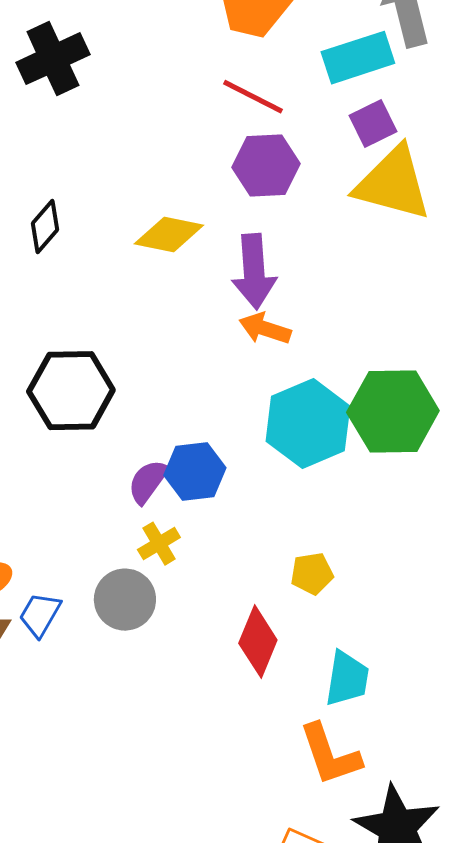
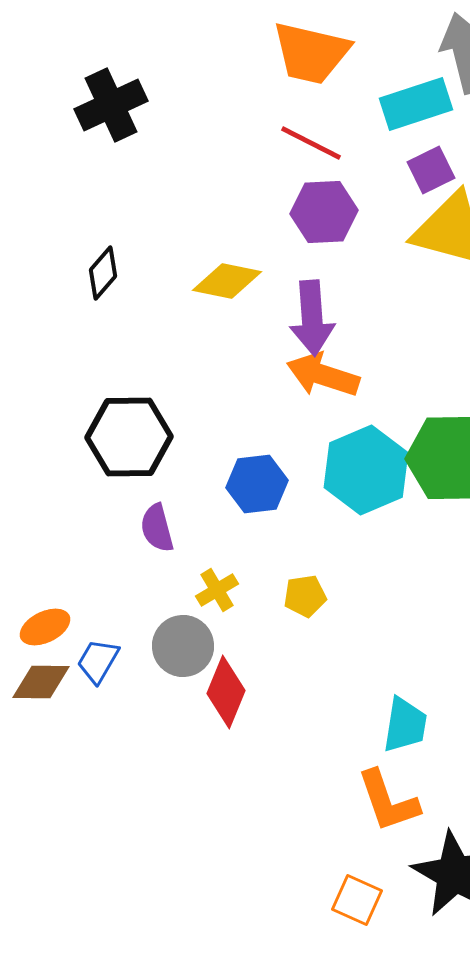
orange arrow: (265, 329) -> (323, 375), size x1.4
blue hexagon: (195, 472) -> (257, 484), moved
purple semicircle: (148, 482) -> (157, 528), moved, turned -51
yellow pentagon: (312, 574) -> (305, 596), moved
red diamond: (258, 642) -> (226, 692), moved

